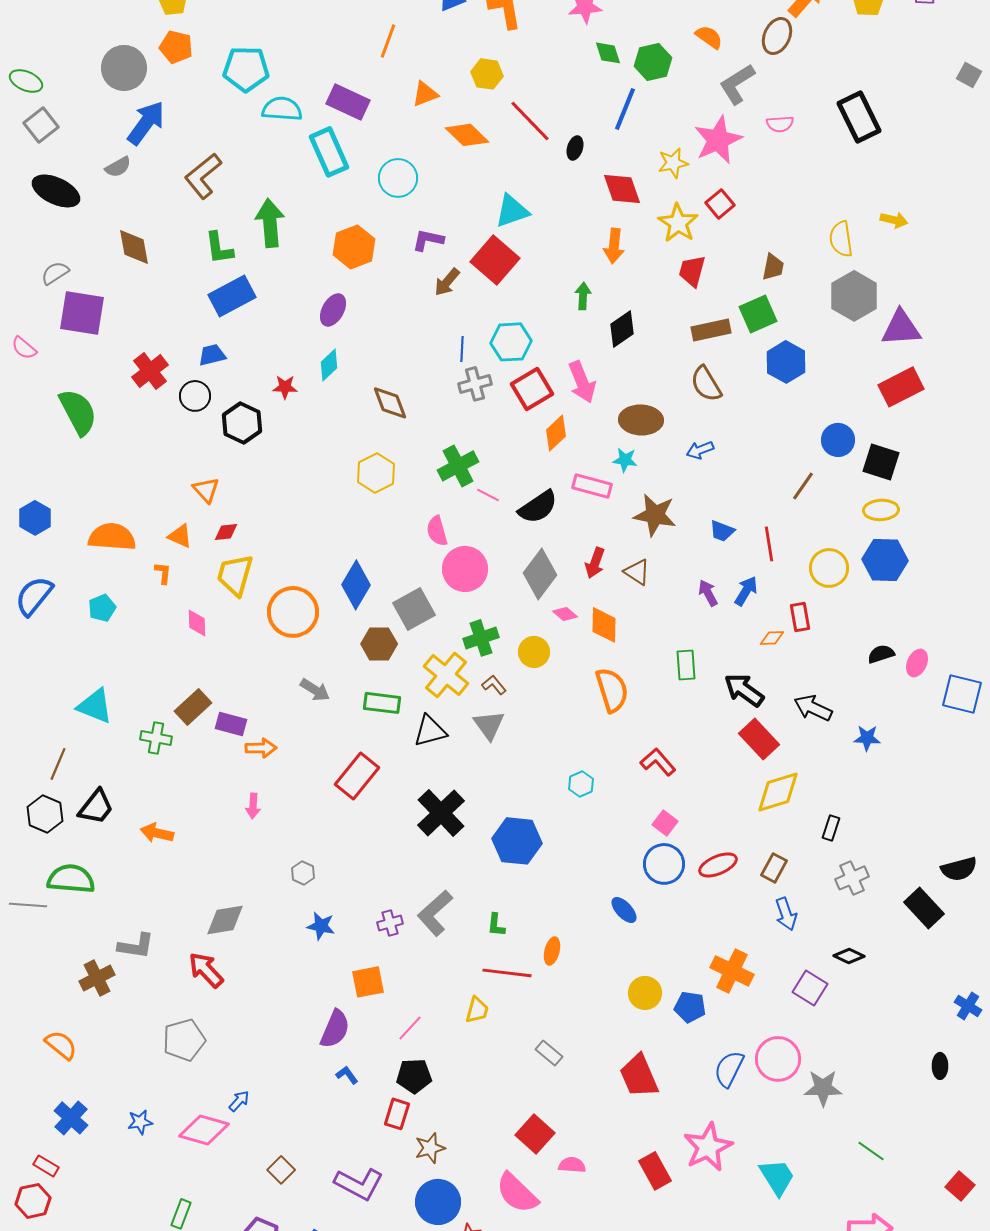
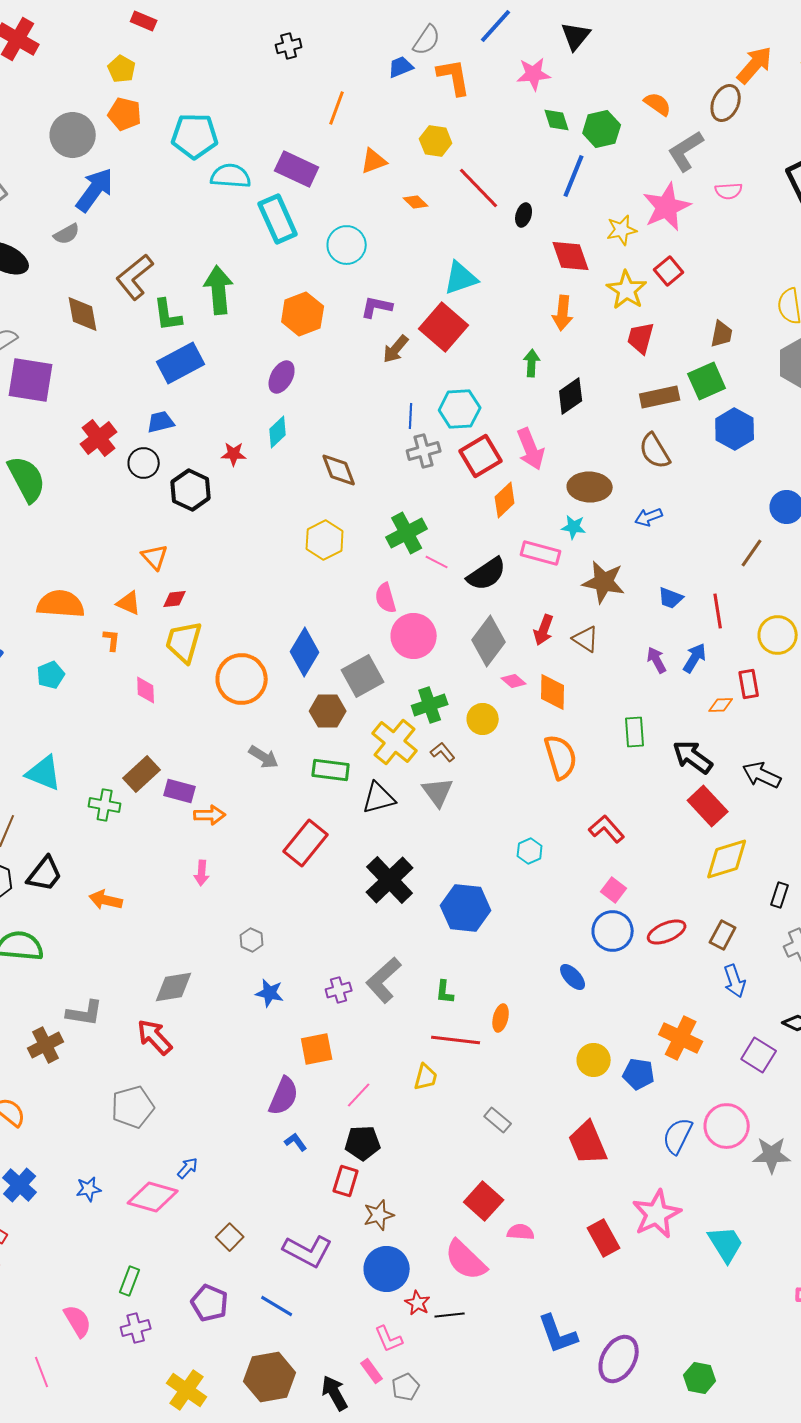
orange diamond: (467, 135) -> (416, 202), size x0.6
brown L-shape: (203, 176) -> (135, 277), moved

